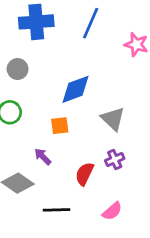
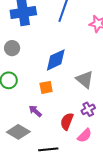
pink semicircle: (112, 211) -> (85, 136), moved

